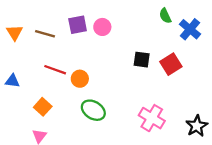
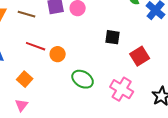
red square: (171, 64) -> (140, 56), moved
green ellipse: (93, 110) -> (83, 79), moved

